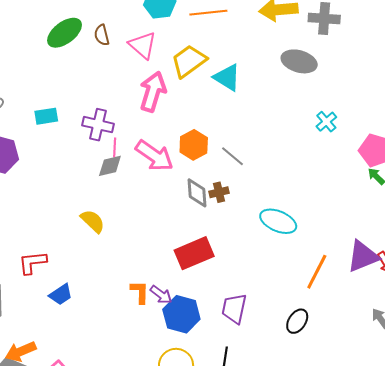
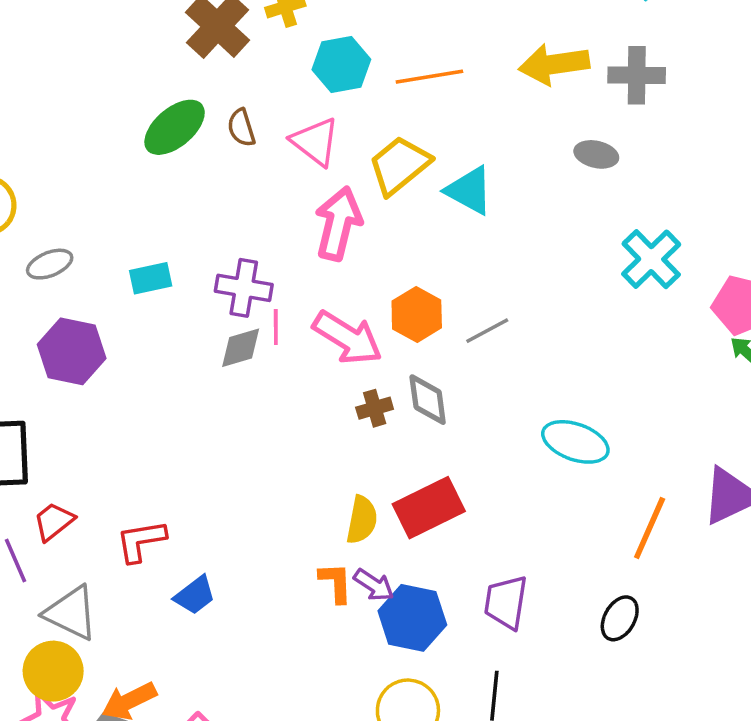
gray ellipse: (299, 61) -> (596, 154), size x0.7
cyan cross: (326, 122) -> (651, 259), size x1.6
gray line: (233, 156) -> (487, 331), turned -65
gray diamond: (110, 166) -> (241, 348), moved
brown cross: (219, 192) -> (375, 408), moved
yellow semicircle: (93, 221) -> (362, 520), moved, turned 60

